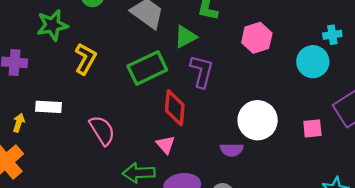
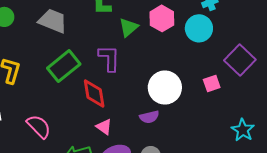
green triangle: (185, 37) -> (129, 27), moved
pink hexagon: (257, 38) -> (162, 18), moved
pink triangle: (166, 145) -> (104, 127), moved

